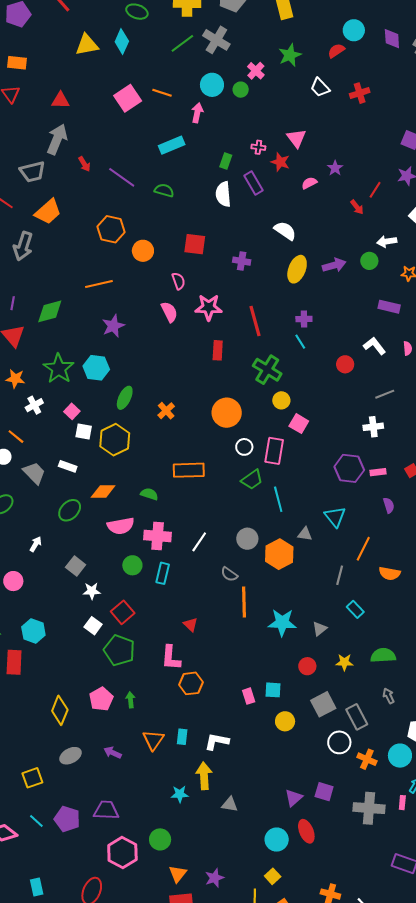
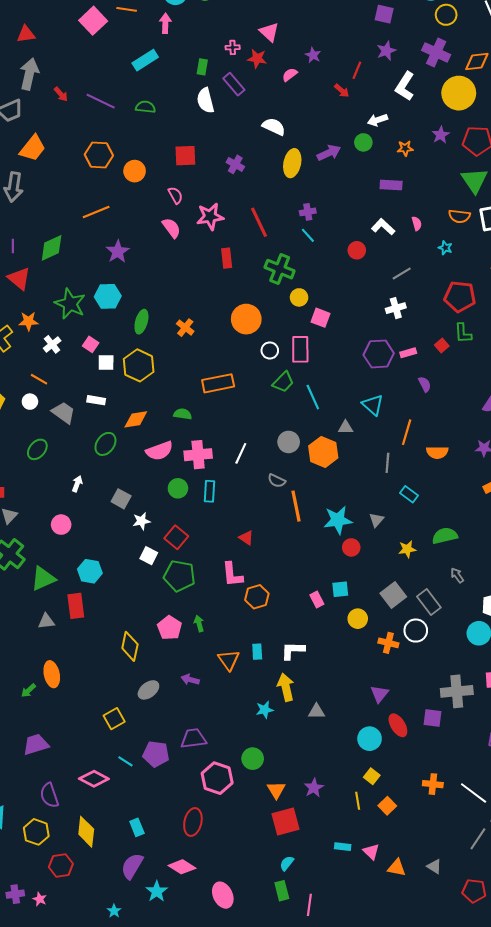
purple cross: (242, 261) -> (235, 164), turned 30
red circle: (307, 666) -> (351, 547), moved
orange cross: (367, 759) -> (388, 643), moved
purple square: (324, 792) -> (433, 718), moved

